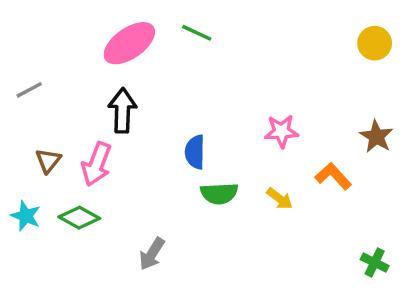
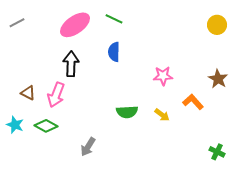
gray line: (29, 90) -> (17, 23), moved
blue semicircle: (195, 152) -> (114, 52), moved
brown triangle: (48, 161) -> (28, 93), turned -42

